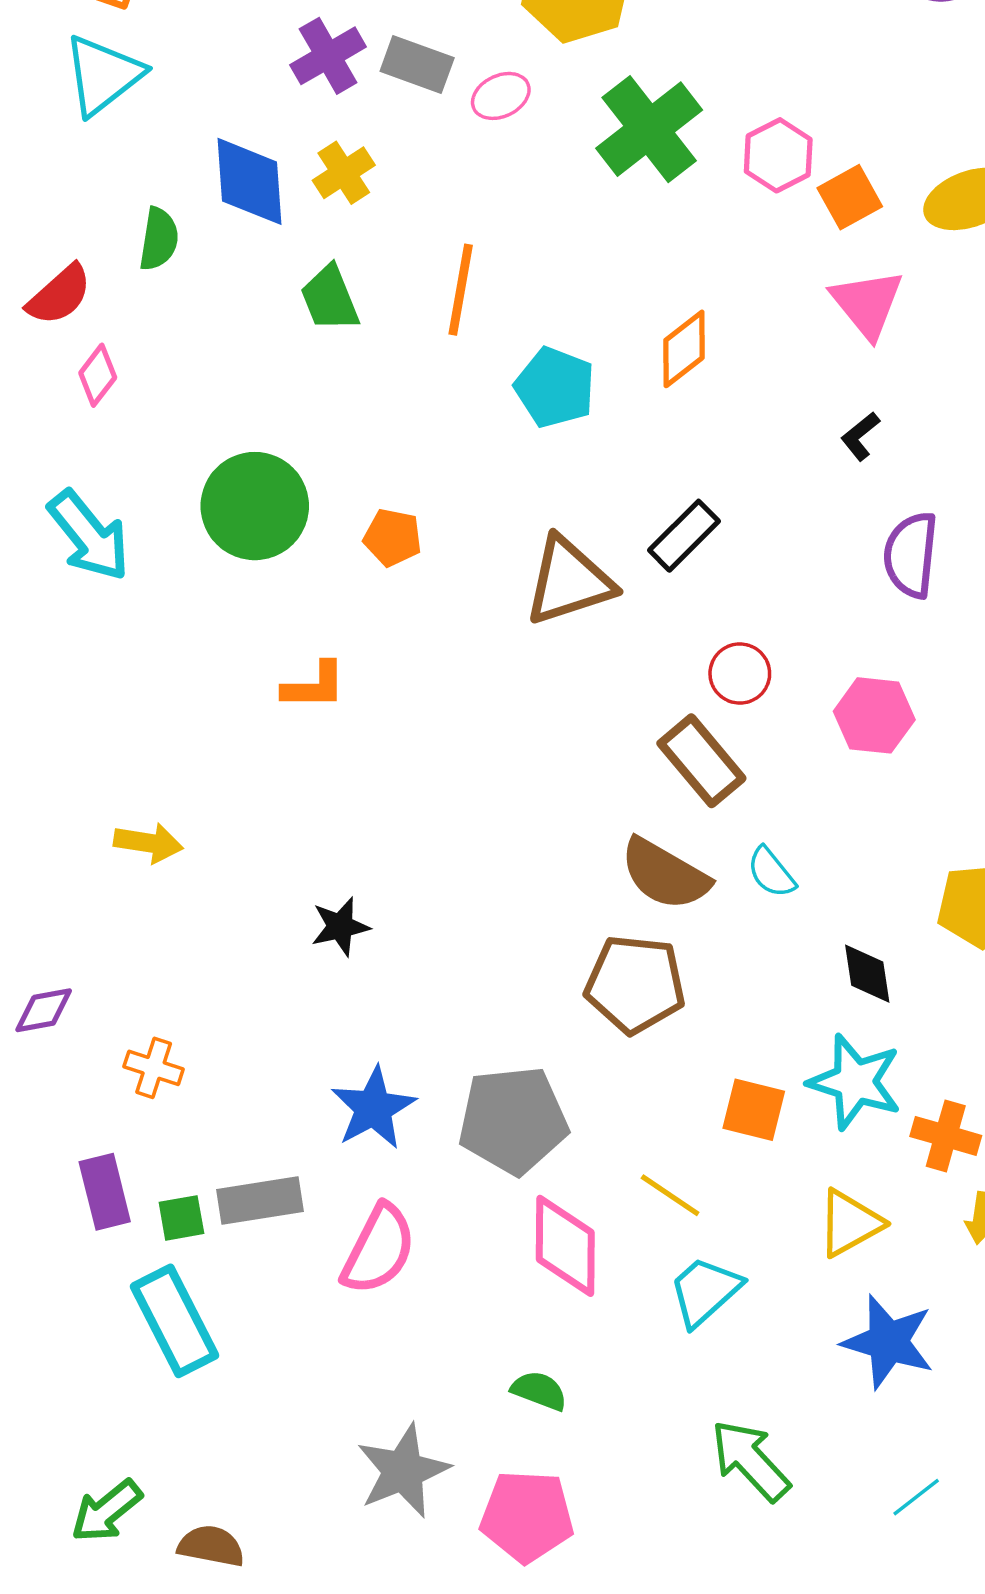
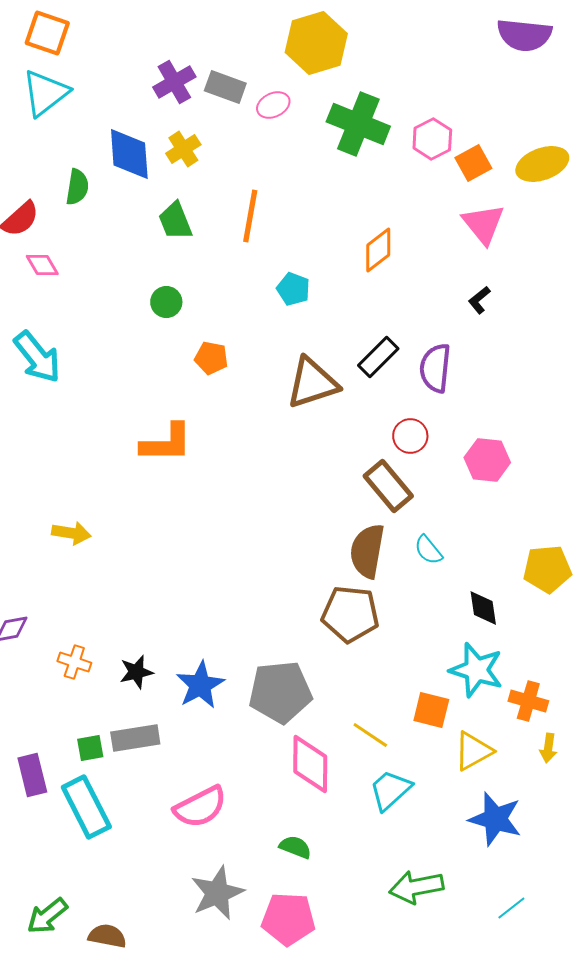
green cross: (649, 129) -> (358, 124), turned -30
pink diamond: (98, 375) -> (42, 265), turned -68
cyan pentagon: (555, 387) -> (293, 289), moved, size x0.7
green circle: (255, 506) -> (166, 302), moved, size x0.5
purple semicircle: (911, 555) -> (435, 368), moved
orange L-shape: (314, 686) -> (166, 443), size x1.4
brown semicircle: (665, 874) -> (367, 551), turned 70
black star: (340, 927) -> (136, 672), moved
orange square: (754, 1110) -> (431, 710), moved
purple rectangle: (105, 1192) -> (32, 775), moved
pink semicircle: (379, 1249) -> (200, 807), moved, turned 36
green arrow: (750, 1460) -> (416, 887), turned -58

